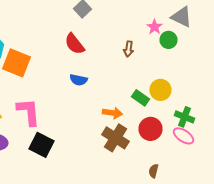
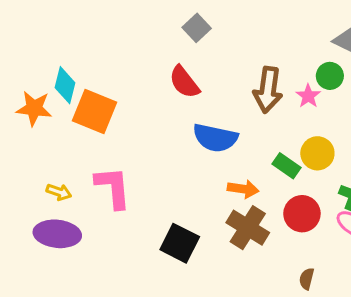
pink star: (154, 27) -> (308, 96), moved
brown arrow: (128, 49) -> (268, 90), size x1.8
blue semicircle: (78, 80) -> (215, 138), moved, size x1.6
black square: (42, 145) -> (180, 243), moved

